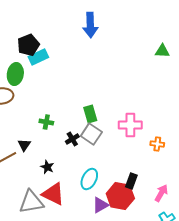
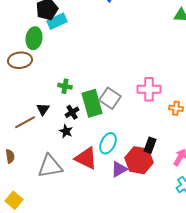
green rectangle: (90, 114) -> (92, 103), moved, size x1.5
black cross: (72, 139) -> (72, 112), moved
red triangle: (53, 194) -> (86, 158), moved

